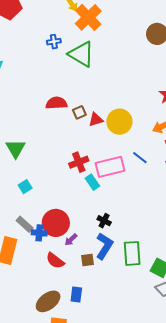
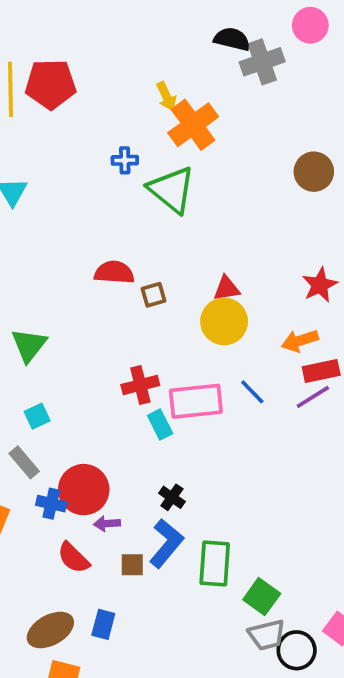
red triangle: (96, 120) -> (227, 288), moved
gray rectangle: (25, 224) -> (24, 462), moved
purple arrow: (71, 240) -> (107, 524), turned 32

